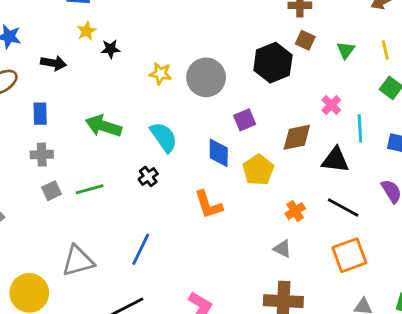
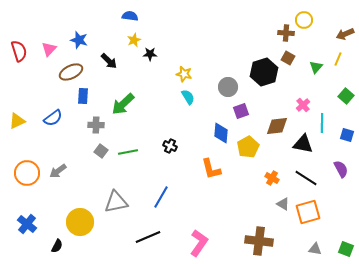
yellow line: (385, 50) -> (338, 59), moved, turned 32
black arrow: (53, 63) -> (109, 61), turned 30
gray circle: (206, 77) -> (228, 87), moved, size x0.7
blue rectangle: (40, 114) -> (83, 96), moved
green arrow: (103, 126) -> (123, 104), moved, turned -65
cyan semicircle: (164, 137) -> (188, 97), moved, size x0.7
black cross: (148, 176) -> (170, 146), turned -32
gray square: (52, 191) -> (101, 151), turned -32
orange cross: (295, 211) -> (272, 178), turned -32
gray triangle: (282, 249) -> (283, 204), moved

